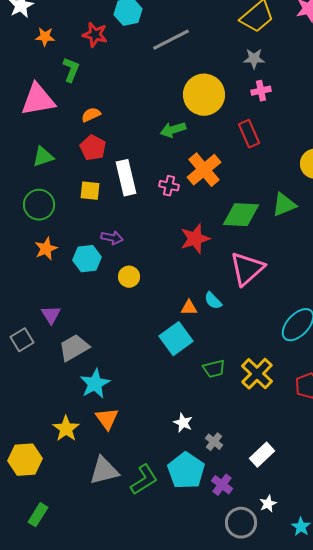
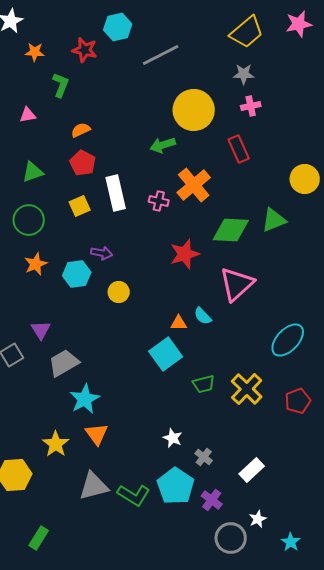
pink triangle: (38, 100) -> (28, 115), size x0.5
yellow square: (90, 191) -> (80, 206), turned -30
green L-shape: (144, 480) -> (134, 495), turned 64
green rectangle: (38, 515) -> (39, 538), moved

